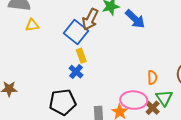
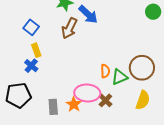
brown arrow: (90, 19) -> (69, 28), moved
blue square: (76, 32) -> (31, 27), size x0.7
green triangle: (164, 98) -> (120, 77), moved, turned 42

